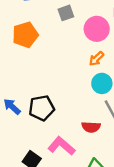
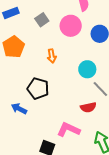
orange arrow: (96, 59) -> (52, 56), moved, turned -40
black pentagon: (42, 108) -> (38, 89), moved, turned -30

